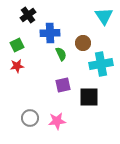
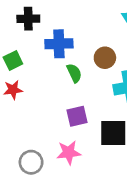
black cross: (28, 15) -> (28, 19), turned 35
pink star: (57, 121) -> (69, 152), moved

